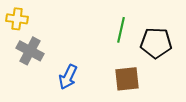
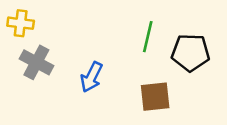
blue arrow: (68, 77) -> (91, 77), moved

